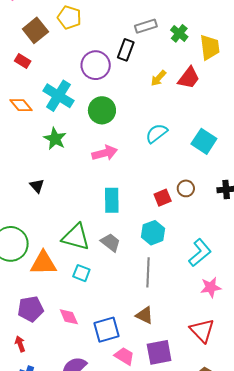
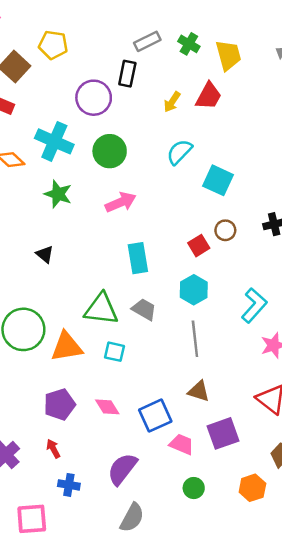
cyan semicircle: (157, 133) -> (179, 152), moved
cyan square: (204, 141) -> (218, 180), moved

